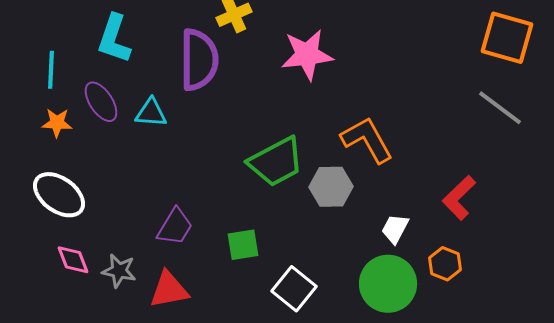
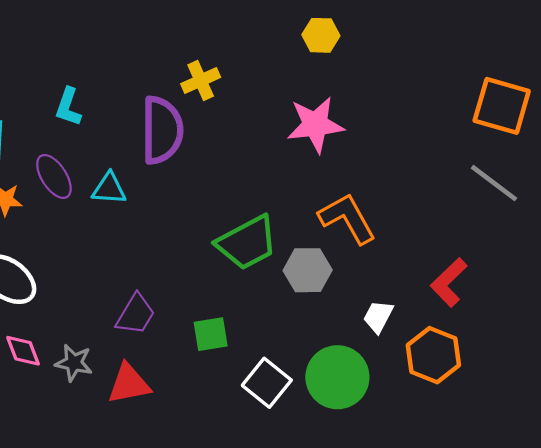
cyan L-shape: (114, 39) -> (68, 107), size x0.7
pink star: (307, 55) -> (315, 125), moved
orange hexagon: (445, 264) -> (433, 355), size x1.5
green circle: (388, 284) -> (337, 377), moved

